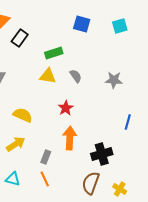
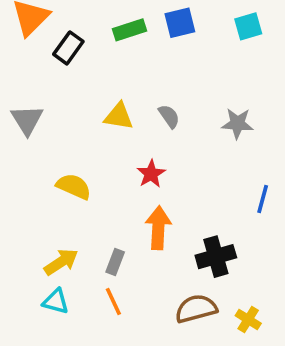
blue square: (82, 24) -> (180, 23), turned -30
green rectangle: (54, 53) -> (129, 30), moved
yellow arrow: (16, 144) -> (61, 262), moved
brown semicircle: (91, 183) -> (196, 309), turned 55

